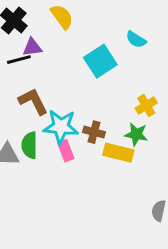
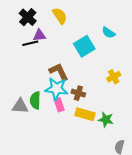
brown L-shape: (33, 101) -> (59, 72), moved
green star: (136, 134) -> (106, 120), moved
yellow rectangle: (118, 153) -> (85, 114), moved

